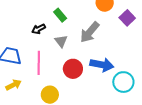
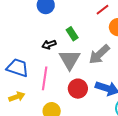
gray triangle: (61, 41) -> (70, 60), size x1.6

